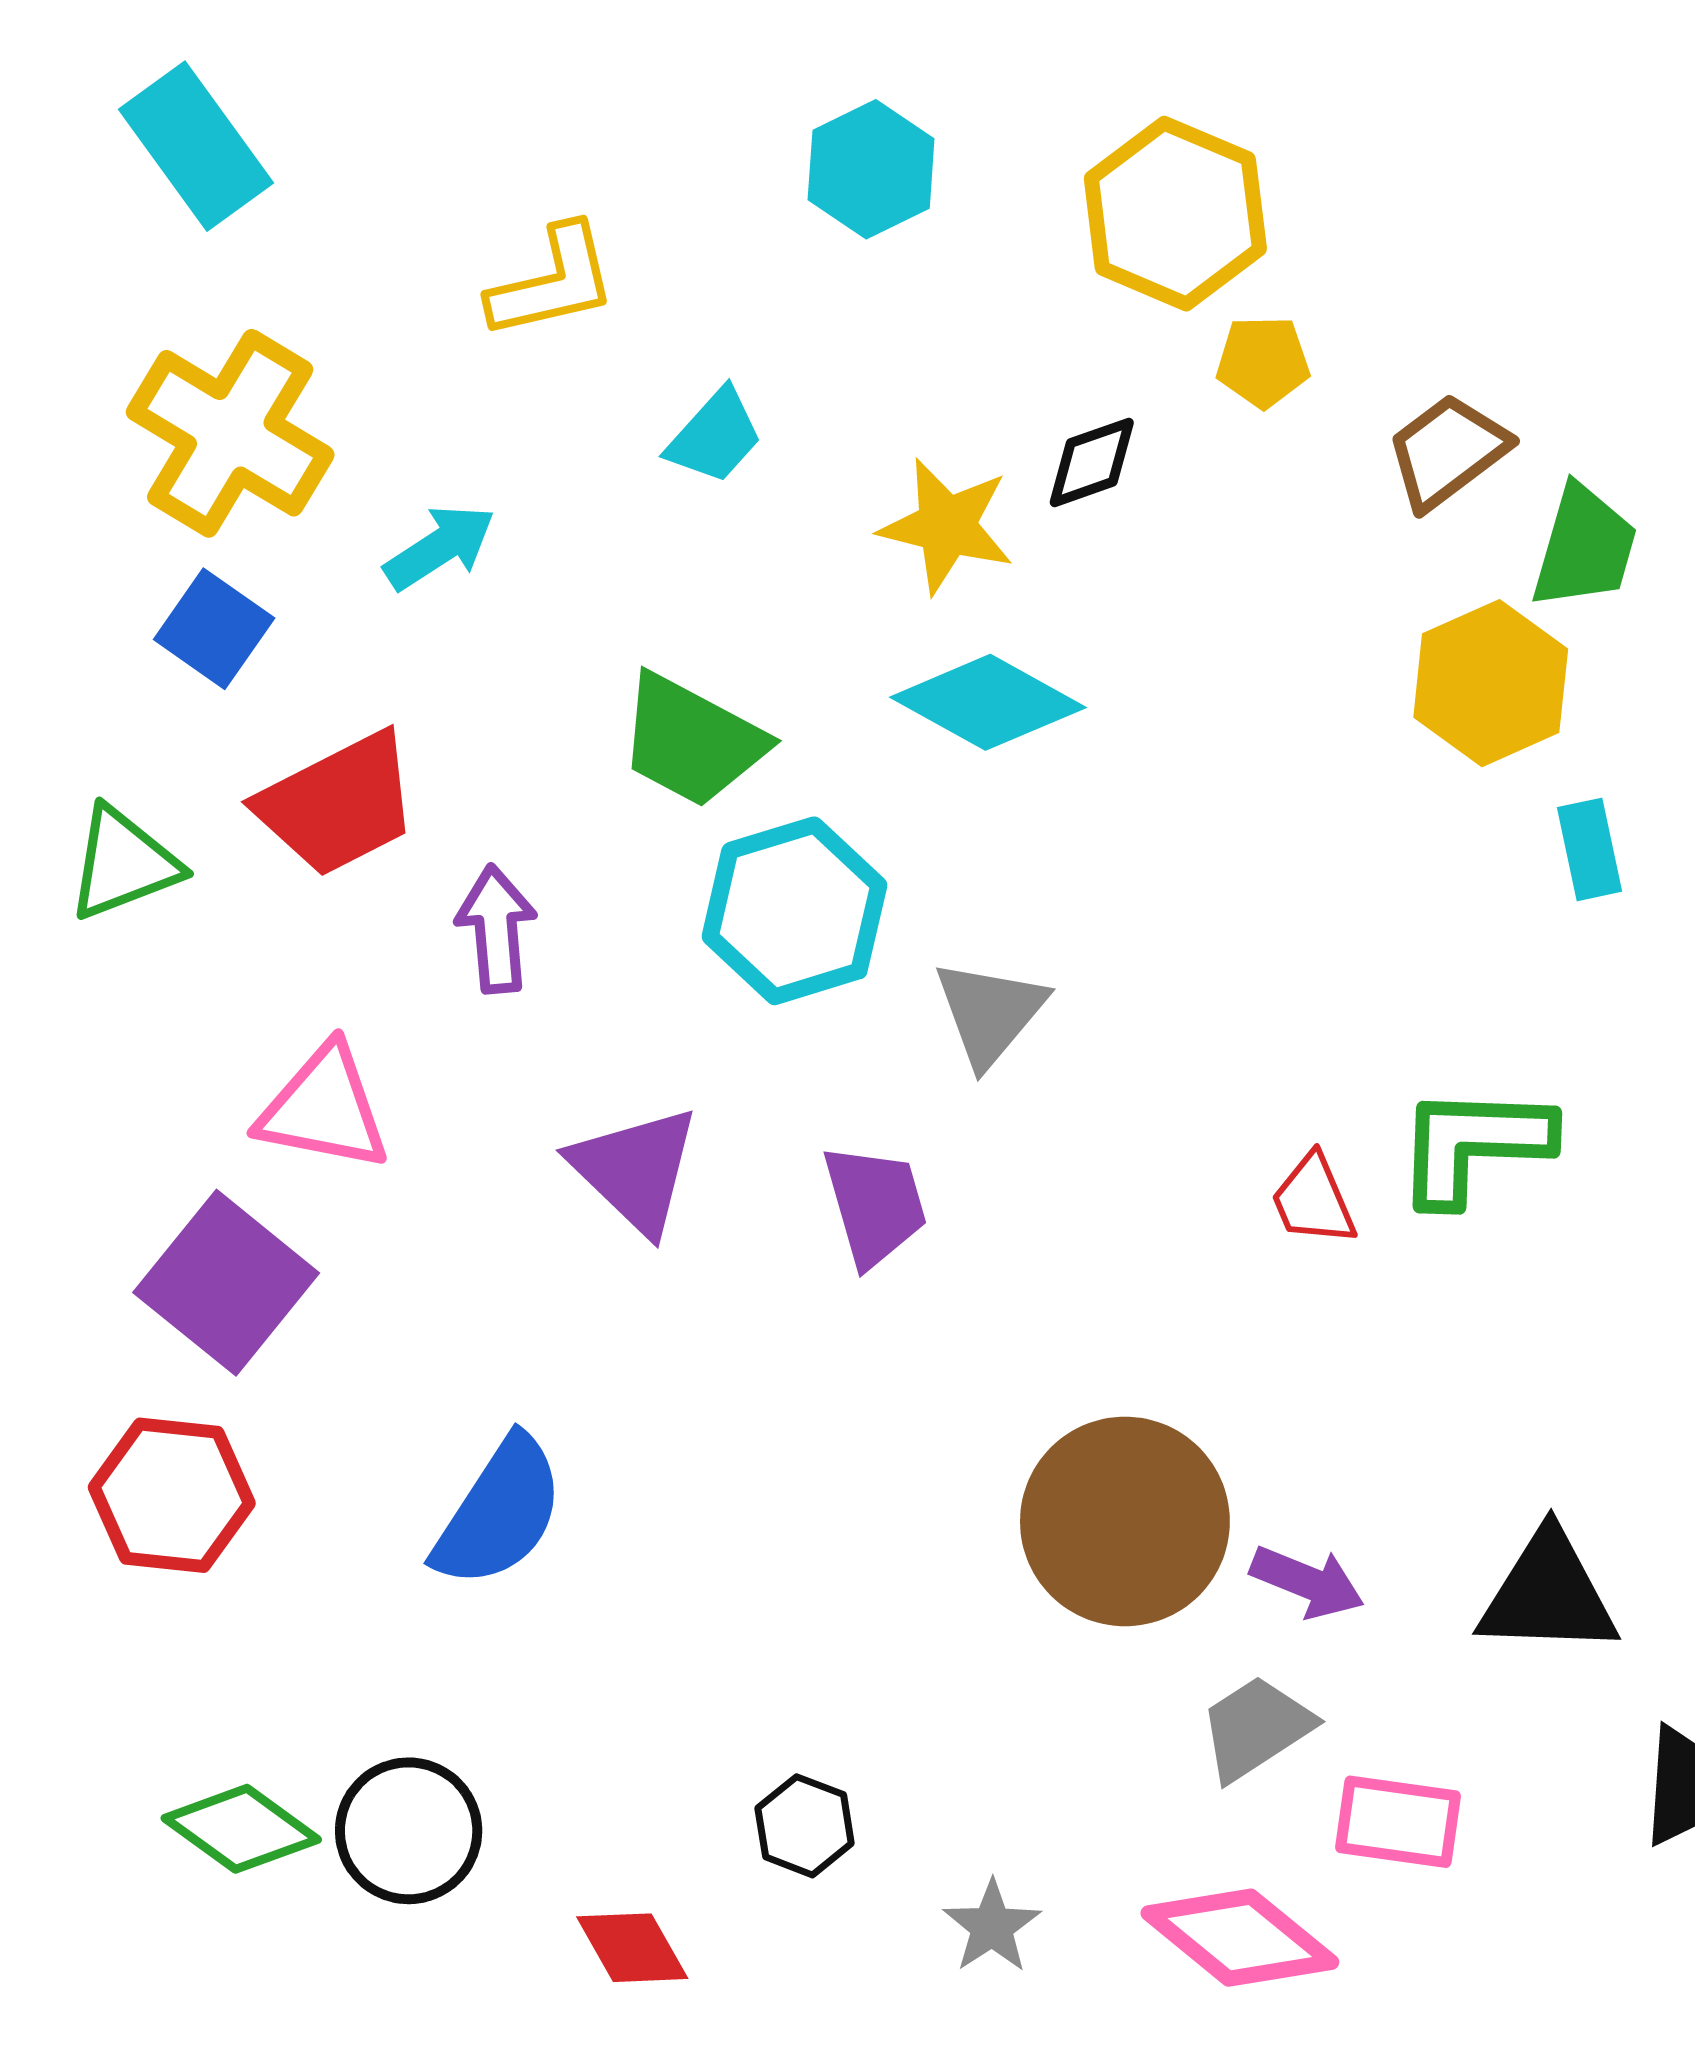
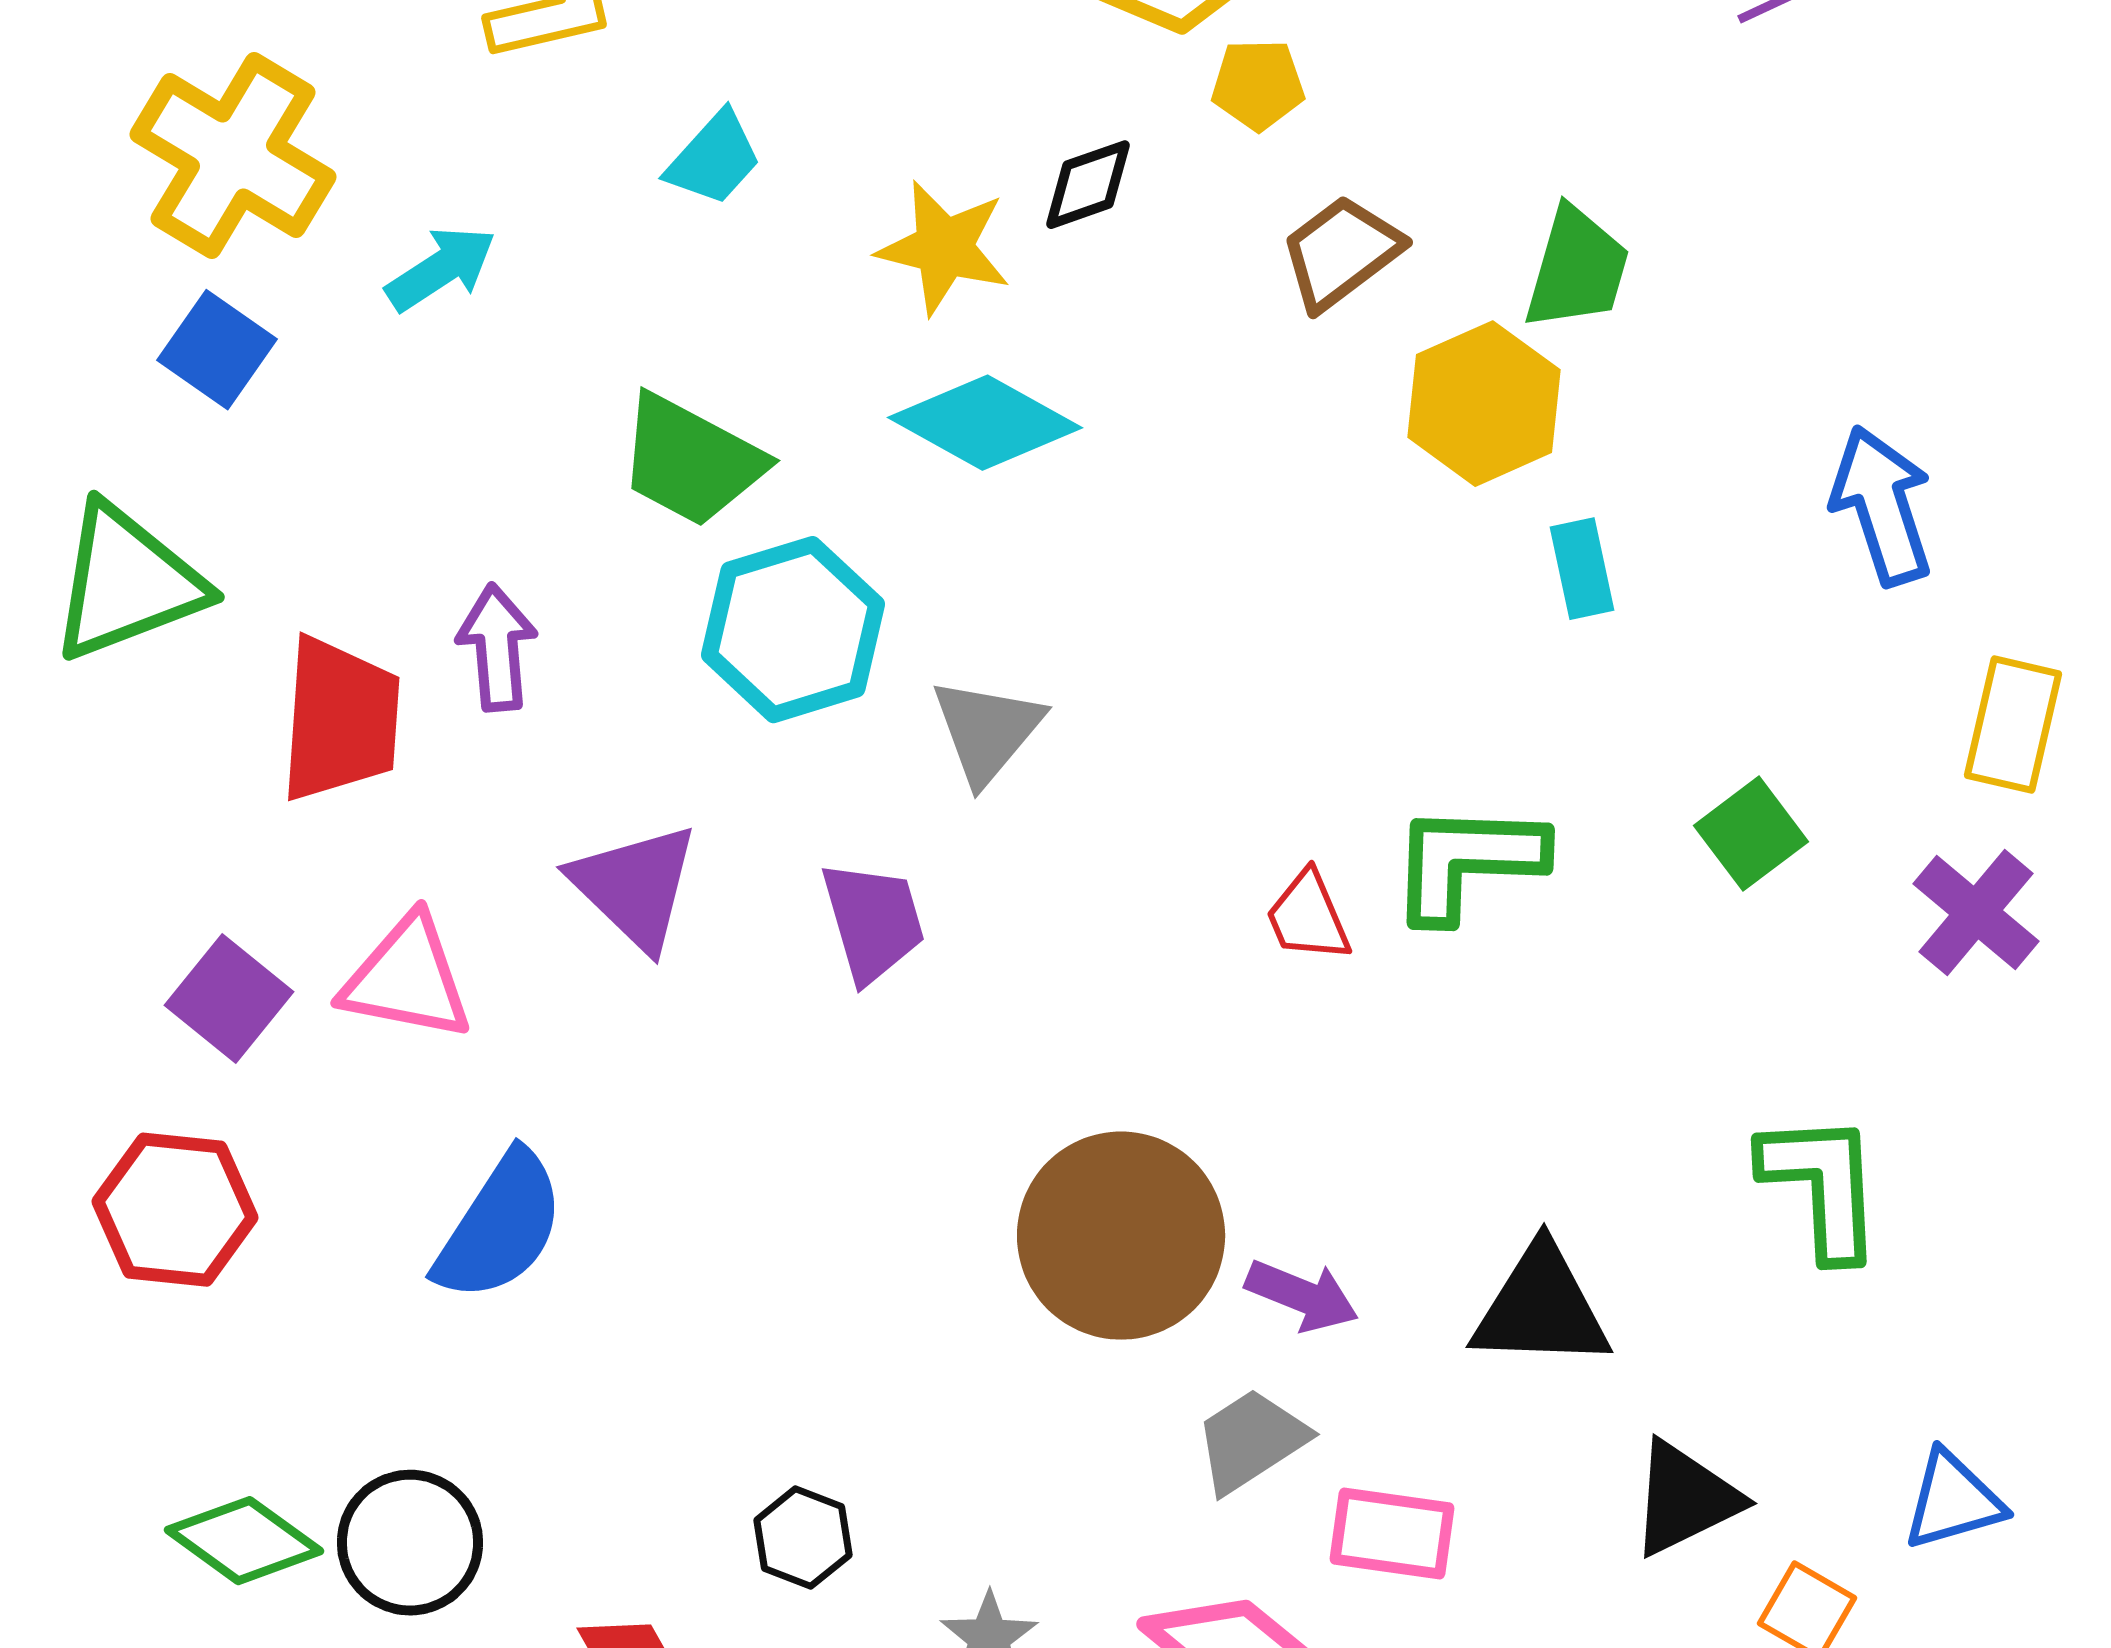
brown trapezoid: (1447, 451) -> (1341, 253), moved
red trapezoid: (338, 804) -> (340, 720), moved, turned -59
green triangle: (123, 864) -> (127, 583), size x1.4
pink triangle: (324, 1108) -> (407, 979), moved
purple square: (226, 1283) -> (229, 999), size x0.7

